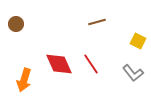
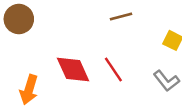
brown circle: (16, 24) -> (19, 19), size x1.5

